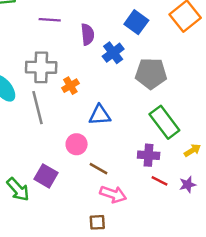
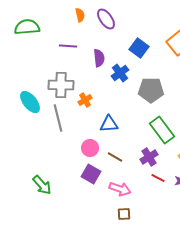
purple cross: (149, 155) -> (149, 157), turned -36
brown line: (98, 169) -> (115, 157), moved
purple square: (46, 176) -> (91, 174), moved
brown square: (97, 222) -> (124, 214), moved

